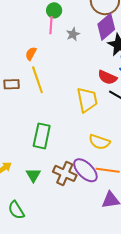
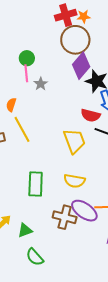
gray star: (73, 34) -> (41, 84), moved
yellow semicircle: (99, 142) -> (75, 181), moved
green triangle: (33, 175) -> (25, 230), moved, turned 49
green semicircle: (16, 210) -> (35, 257), moved

